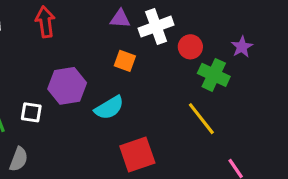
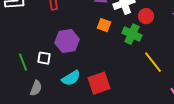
green cross: (214, 75) -> (132, 34), moved
cyan semicircle: (109, 108) -> (71, 78), moved
red square: (137, 154) -> (99, 83), moved

